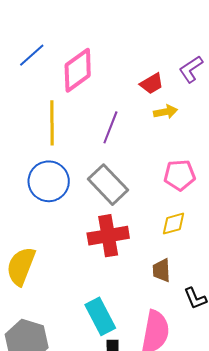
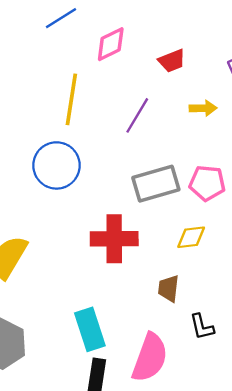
pink diamond: (78, 70) -> (111, 44), size x0.7
red trapezoid: (152, 84) -> (172, 61), moved
gray rectangle: (108, 185) -> (156, 184), moved, turned -72

